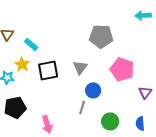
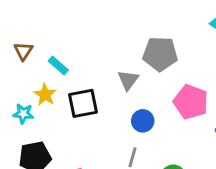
gray triangle: (80, 67) -> (128, 80), moved
blue circle: (93, 90) -> (143, 121), moved

